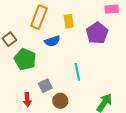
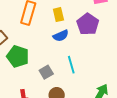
blue semicircle: (52, 41) -> (61, 36), moved
gray square: (45, 86) -> (46, 72), moved

